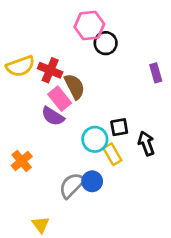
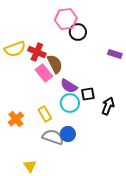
purple rectangle: (156, 73) -> (115, 54), turned -56
purple semicircle: (53, 116) -> (69, 86), moved
black arrow: (146, 143) -> (108, 106), turned 42
yellow rectangle: (112, 154) -> (45, 114), moved
gray semicircle: (72, 185) -> (53, 137), turned 65

